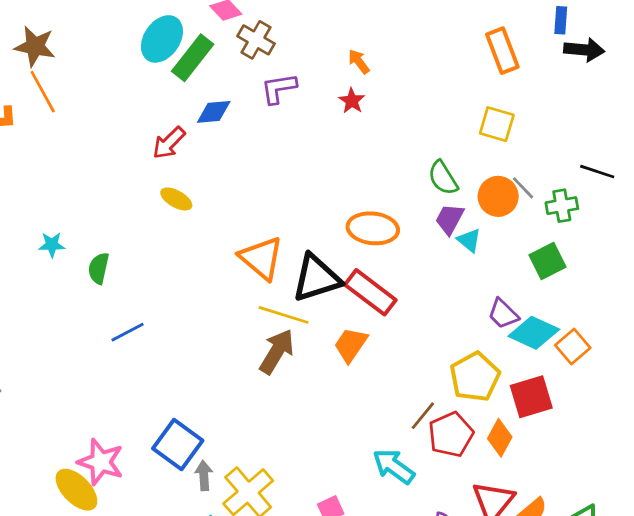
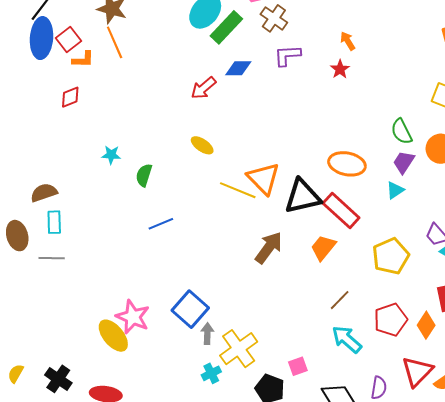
yellow ellipse: (176, 199) -> (202, 145), moved
cyan triangle: (469, 240) -> (395, 190), moved, turned 42
yellow line: (284, 315) -> (238, 190), moved
yellow pentagon: (475, 377) -> (391, 256), moved
brown line: (423, 416) -> (340, 300), moved

